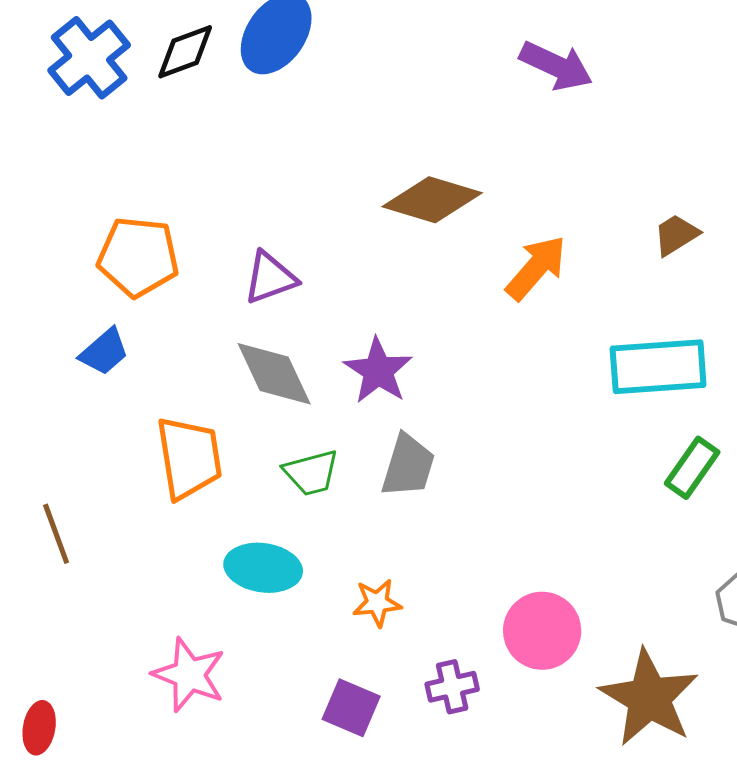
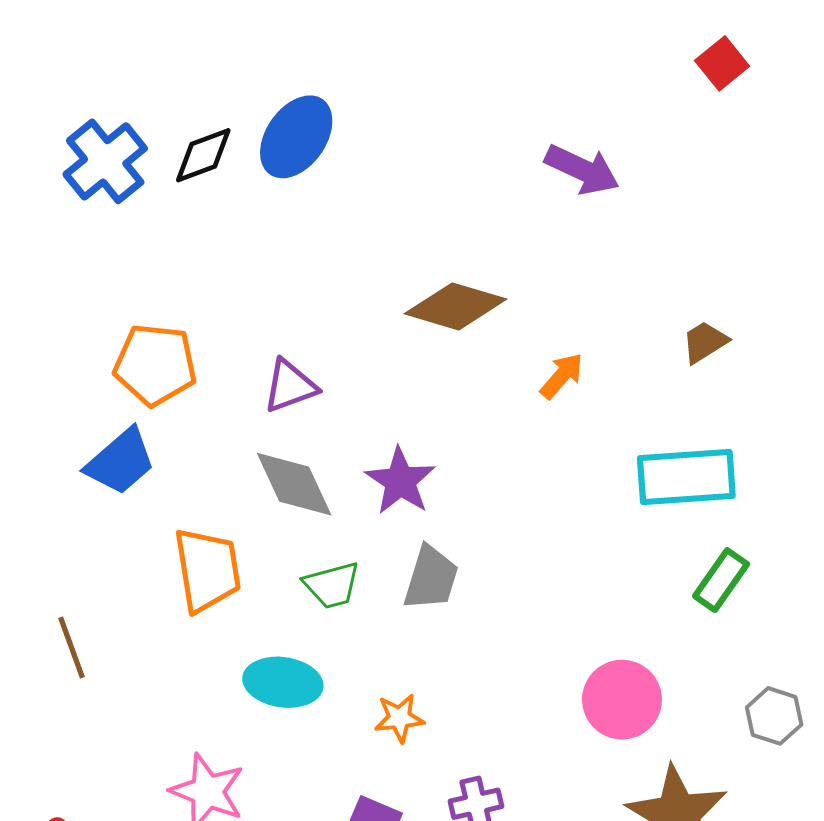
orange arrow: (536, 268) -> (562, 376), size x0.7
blue trapezoid: (104, 352) -> (121, 462), size x1.4
pink circle: (542, 631) -> (622, 700), moved

